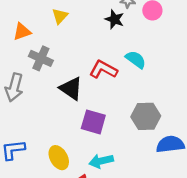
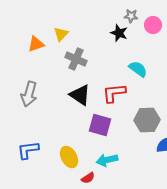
yellow triangle: (60, 16) -> (61, 34), moved
gray cross: (41, 58) -> (76, 59), moved
red L-shape: (103, 70) -> (114, 93), moved, turned -35

